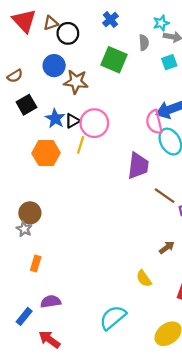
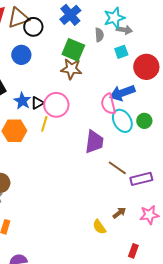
blue cross: (110, 20) -> (70, 15), size x1.5
brown triangle: (51, 23) -> (18, 18), size x1.6
cyan star: (161, 23) -> (114, 18), size x1.5
brown star: (76, 82) -> (71, 69), moved
yellow semicircle: (144, 278) -> (99, 227), moved

